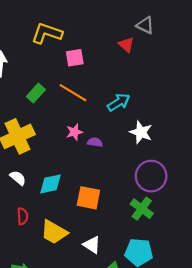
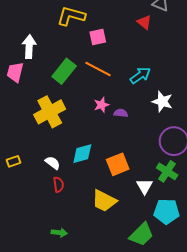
green rectangle: (36, 93) -> (64, 71), size x1.4
white semicircle: (18, 178) -> (53, 163), moved
orange square: (88, 198) -> (118, 164), turned -30
yellow trapezoid: (54, 232) -> (104, 201), moved
white triangle: (92, 245) -> (145, 186), moved, turned 30

